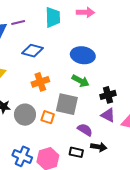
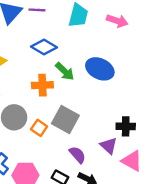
green arrow: (81, 81) -> (65, 71), moved
black cross: (108, 95) -> (126, 126), moved

